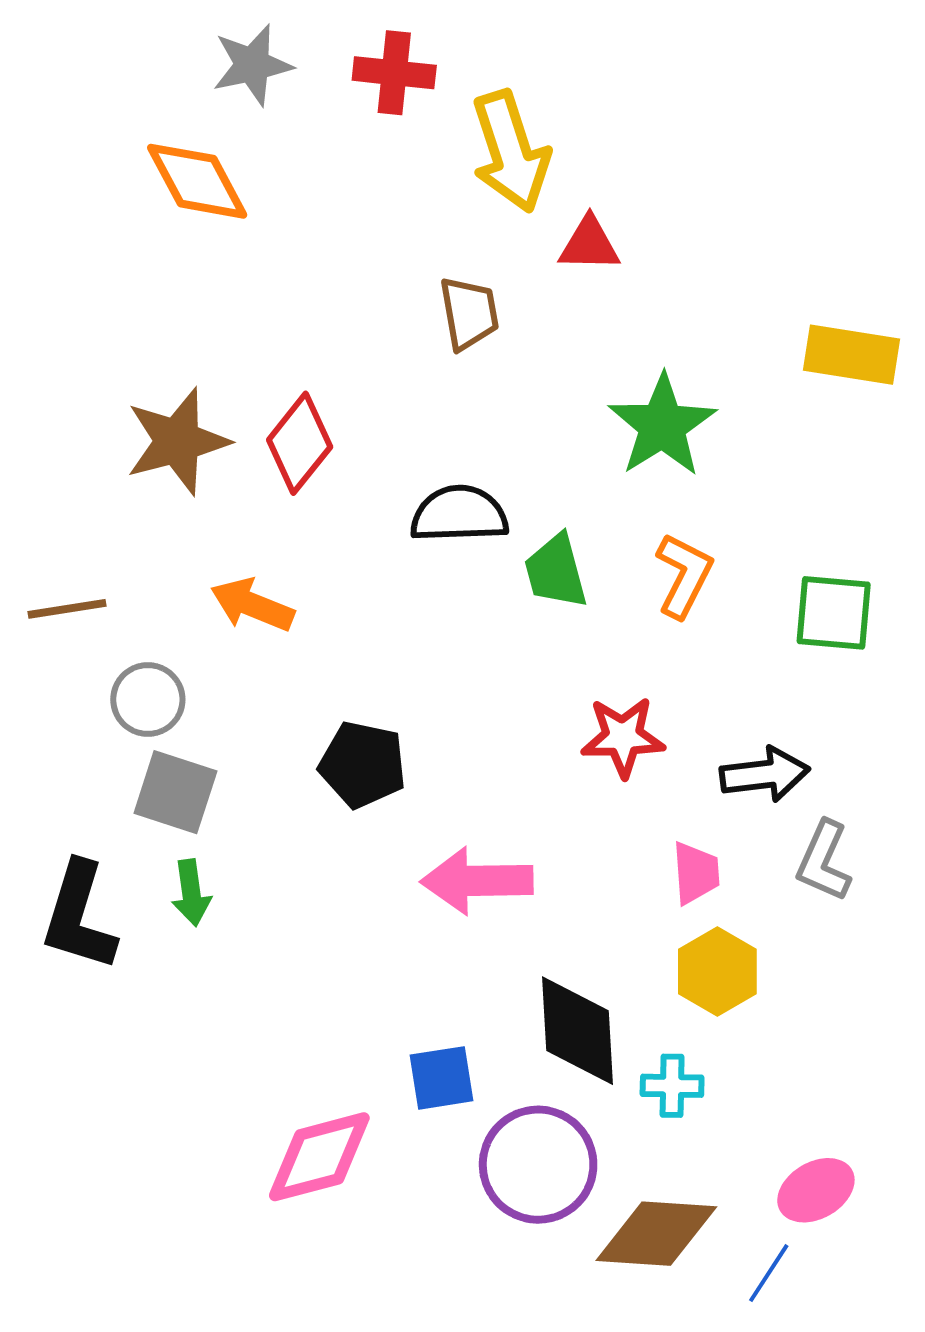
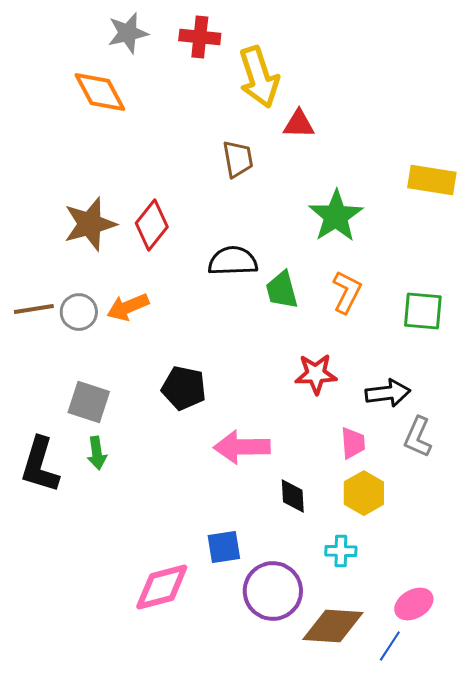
orange arrow: (252, 605) -> (128, 307), turned -45
gray circle: (148, 700) -> (79, 312), moved
black diamond: (577, 1031) -> (293, 496), moved, size x0.6

